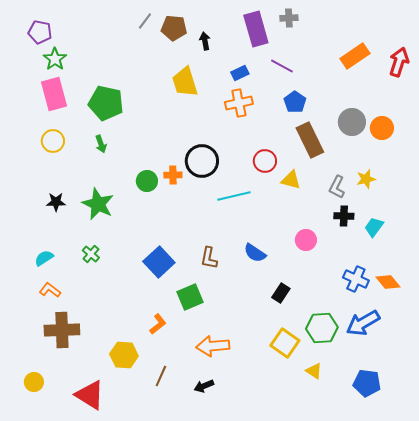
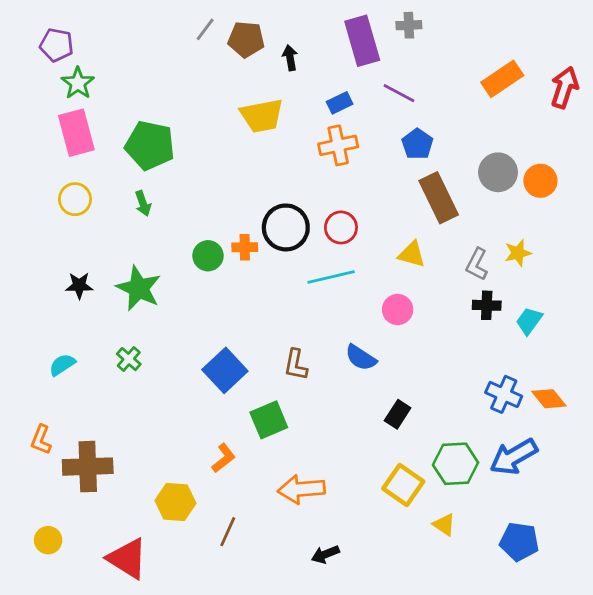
yellow trapezoid: (185, 82) -> (262, 116), turned -84
red circle: (265, 161) -> (341, 227), moved
pink circle: (306, 240) -> (398, 310), moved
orange L-shape: (50, 290) -> (41, 440), moved, turned -105
black arrow: (204, 386) -> (325, 554), moved

